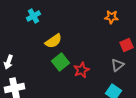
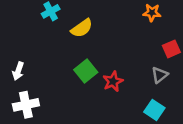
yellow semicircle: (53, 41) -> (82, 28), moved

